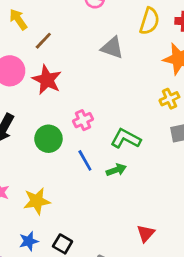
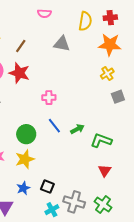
brown line: (43, 41) -> (21, 46), moved
pink cross: (83, 120) -> (49, 98), turned 32
green circle: (48, 139) -> (26, 134), moved
green L-shape: (126, 139) -> (101, 140), moved

